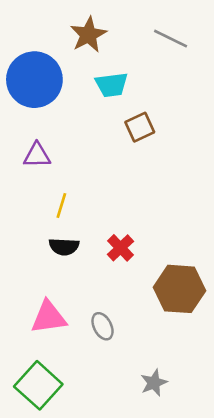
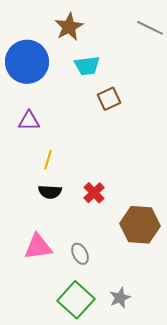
gray line: (171, 39) -> (150, 28), moved
green square: (38, 385) -> (76, 300), moved

